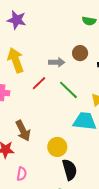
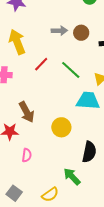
gray arrow: (57, 62) -> (59, 31), moved
black semicircle: (70, 170) -> (89, 152), moved, turned 30

